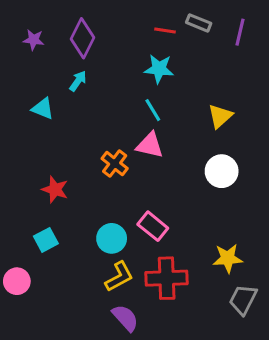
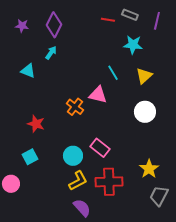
cyan star: (159, 69) -> (133, 45), moved
cyan line: (153, 110) -> (113, 73), moved
yellow star: (228, 258) -> (149, 169), turned -30

